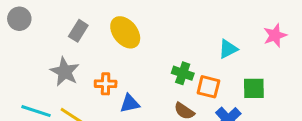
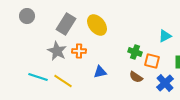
gray rectangle: (78, 31) -> (66, 24), size x1.5
orange cross: (106, 84) -> (79, 51), moved

